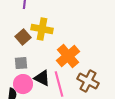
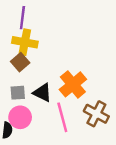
yellow cross: (42, 29) -> (25, 42), moved
black triangle: (42, 78) -> (42, 93), moved

